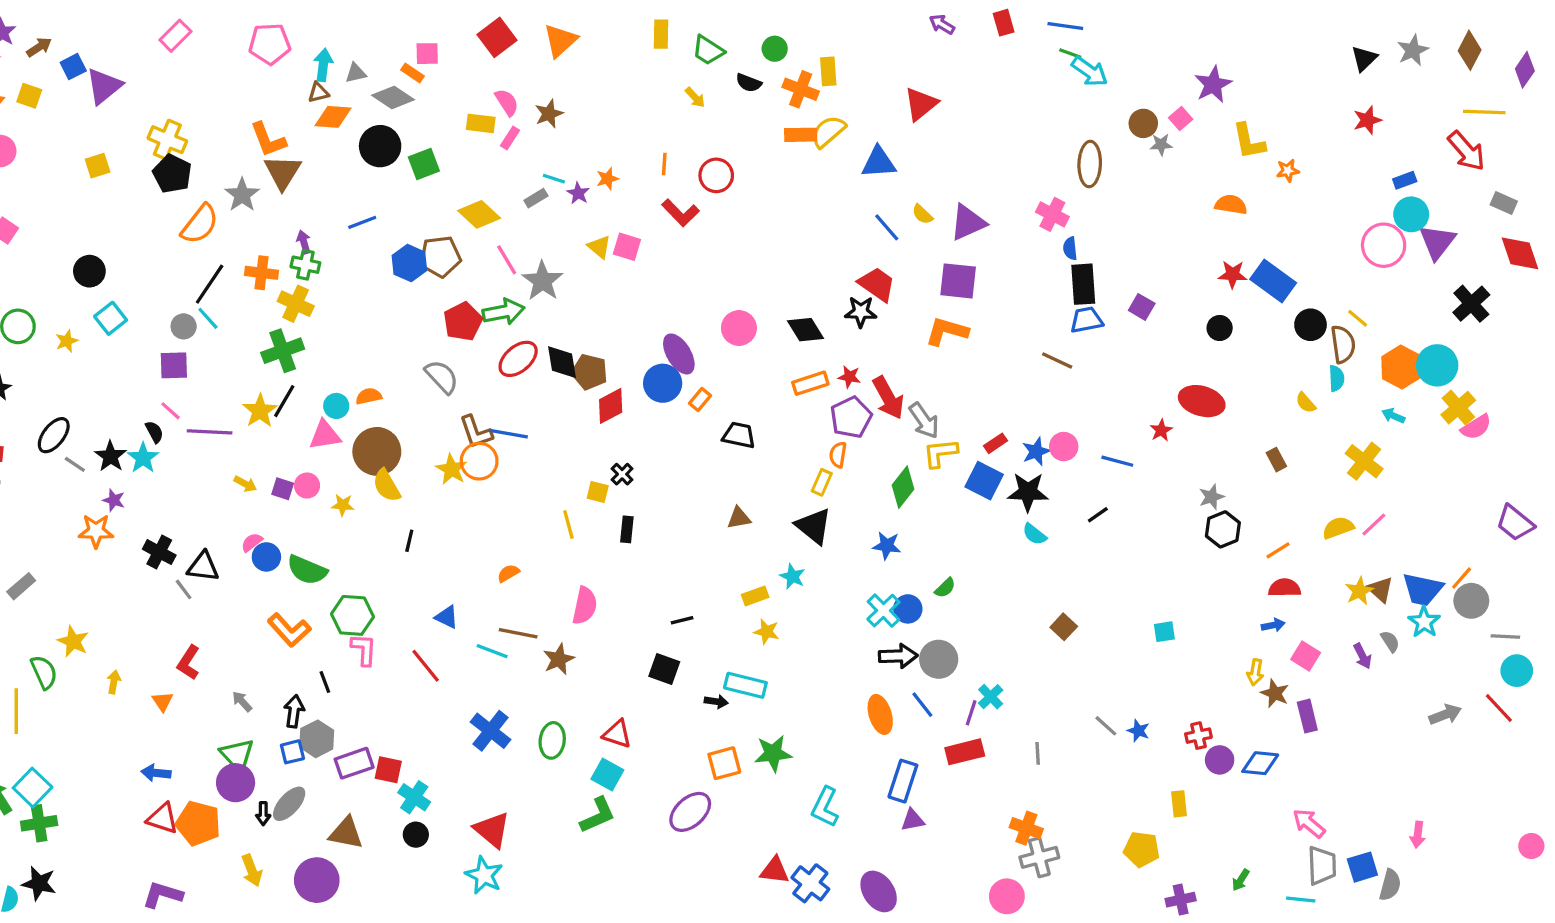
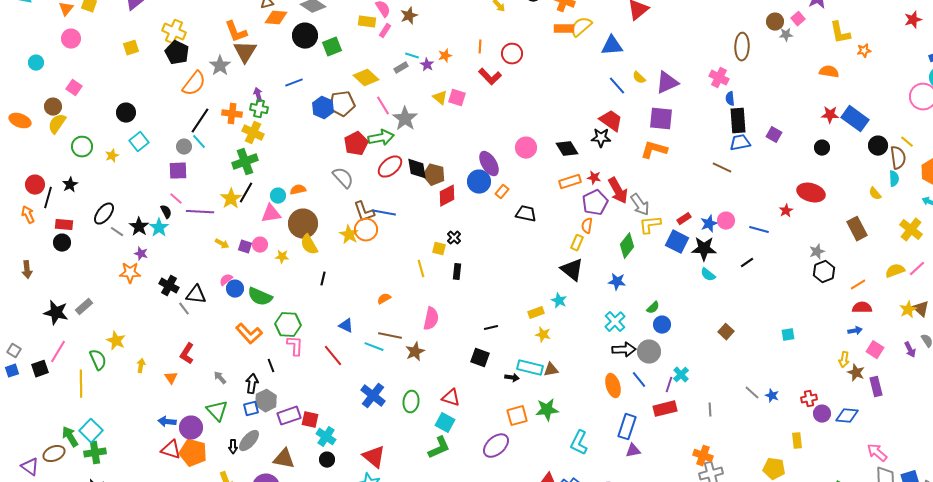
brown rectangle: (1276, 460) -> (857, 229), size x1.6
brown triangle: (739, 518) -> (551, 370), moved
blue circle: (908, 609) -> (662, 325), moved
purple circle: (236, 783) -> (191, 428), moved

